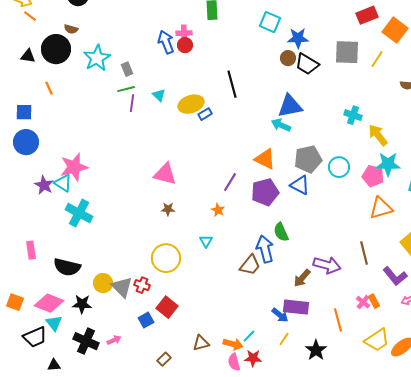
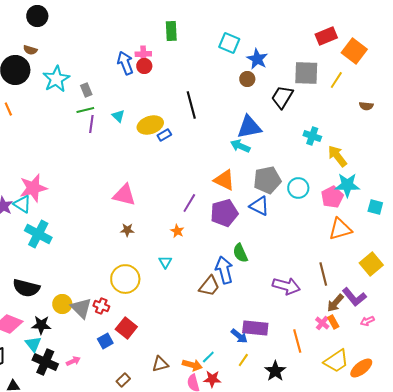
blue star: (298, 38) -> (257, 59), turned 30
black trapezoid: (307, 64) -> (282, 97), moved, turned 90
pink pentagon: (373, 176) -> (332, 197), turned 30
brown arrow: (302, 278) -> (335, 303), moved
cyan triangle: (54, 323) -> (33, 344), moved

